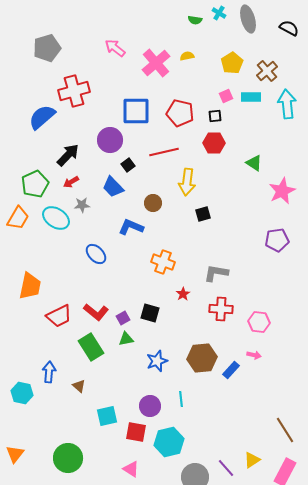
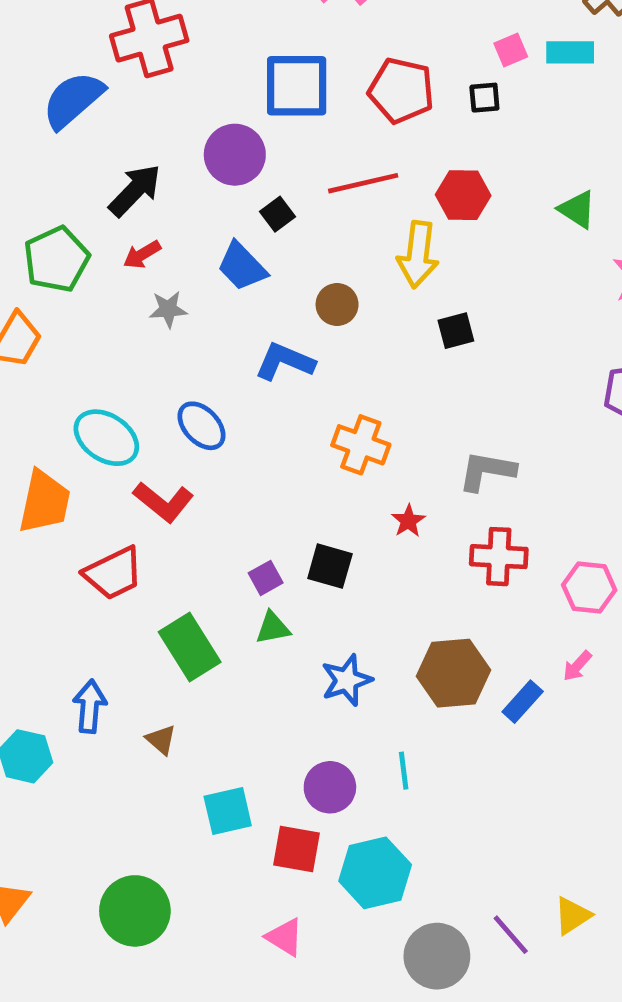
red hexagon: (214, 143) -> (463, 195), moved
cyan ellipse: (56, 218) -> (106, 438), moved
red L-shape: (96, 312) -> (163, 502), moved
pink arrow: (254, 355) -> (577, 666), turned 120

